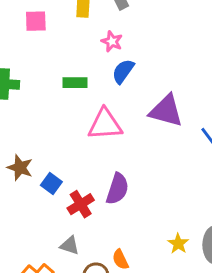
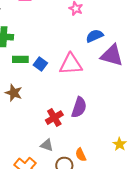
blue semicircle: (123, 71) -> (95, 36), moved, turned 30
green rectangle: (75, 83) -> (20, 59), moved
blue square: (51, 183) -> (40, 64), moved

